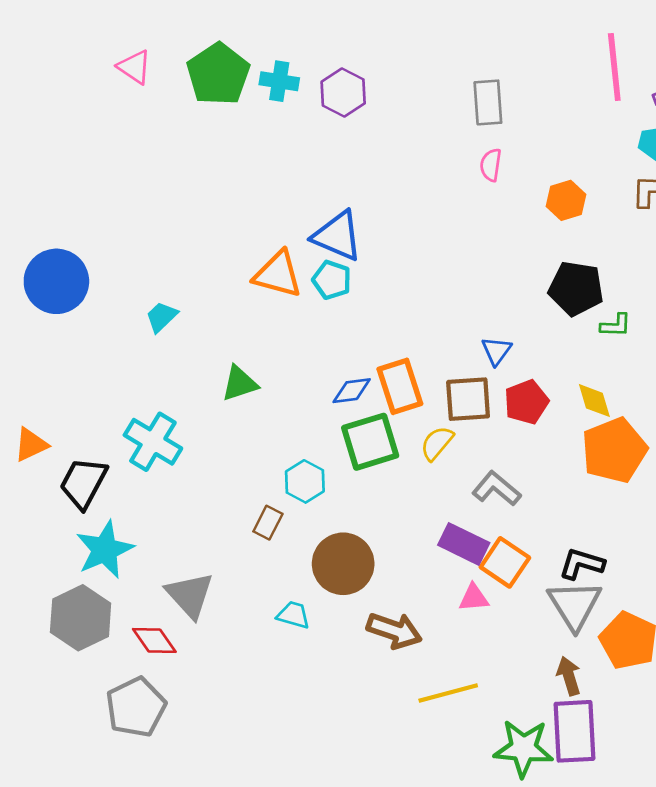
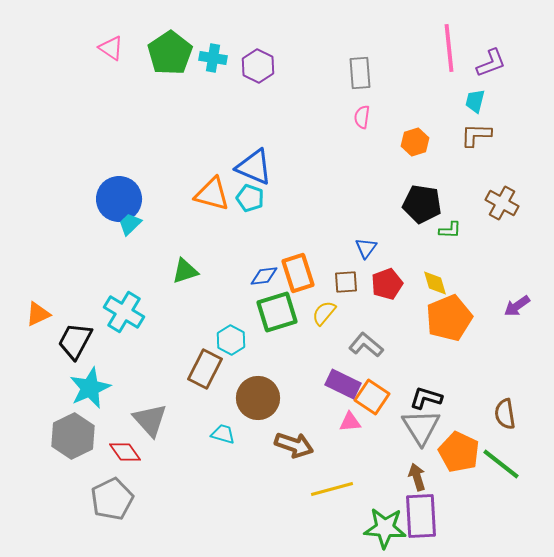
blue circle: (56, 281) -> (119, 199), moved
brown square: (468, 399) -> (346, 282), size x0.7
brown rectangle: (268, 523) -> (205, 369), size x1.6

